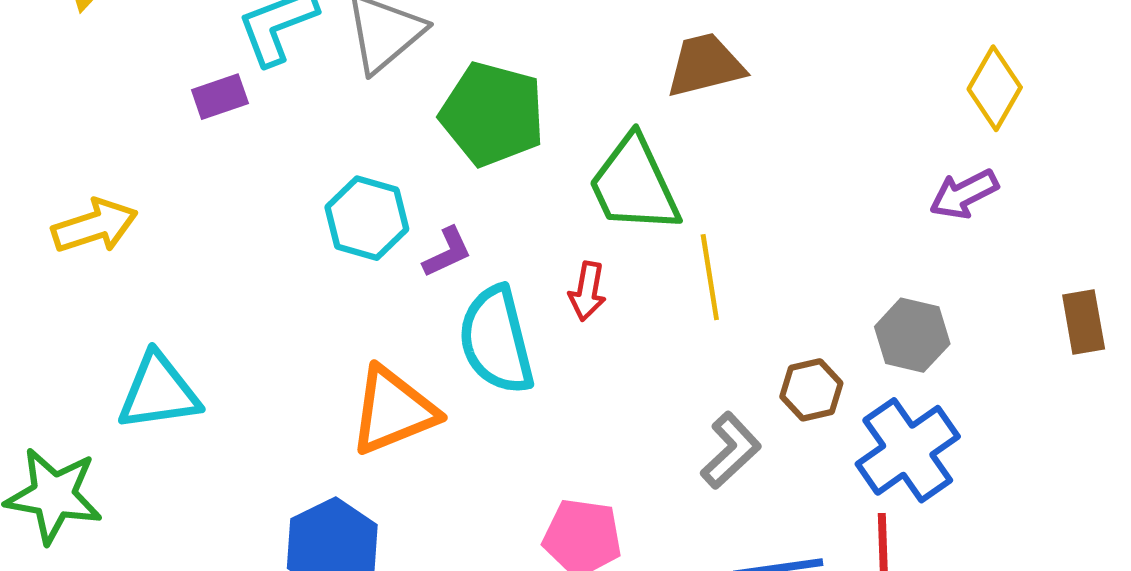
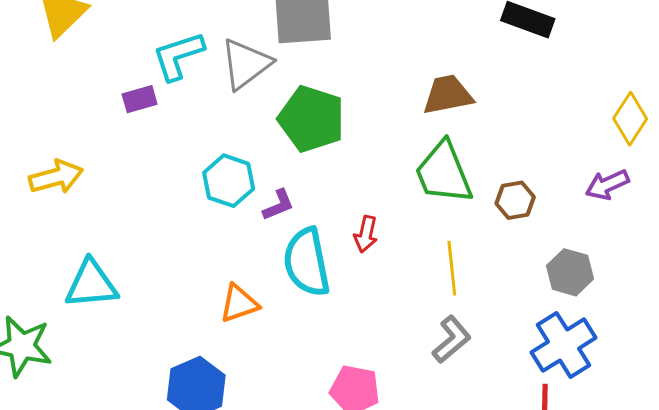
green trapezoid: (634, 185) -> (444, 173), moved
yellow line: (710, 277) -> (452, 268), moved
brown hexagon: (811, 390) -> (515, 200), moved
orange triangle: (393, 411) -> (239, 303), size x0.7

